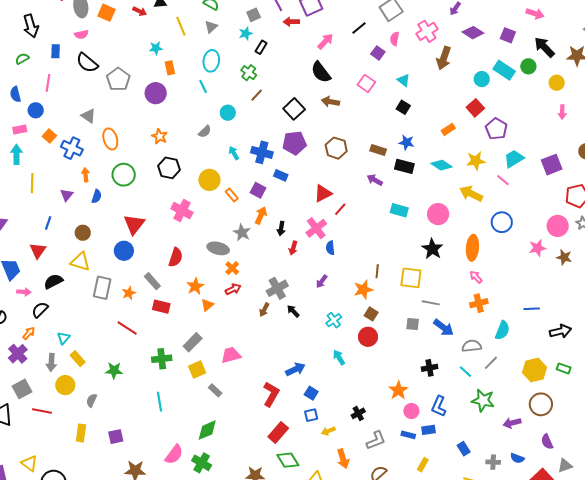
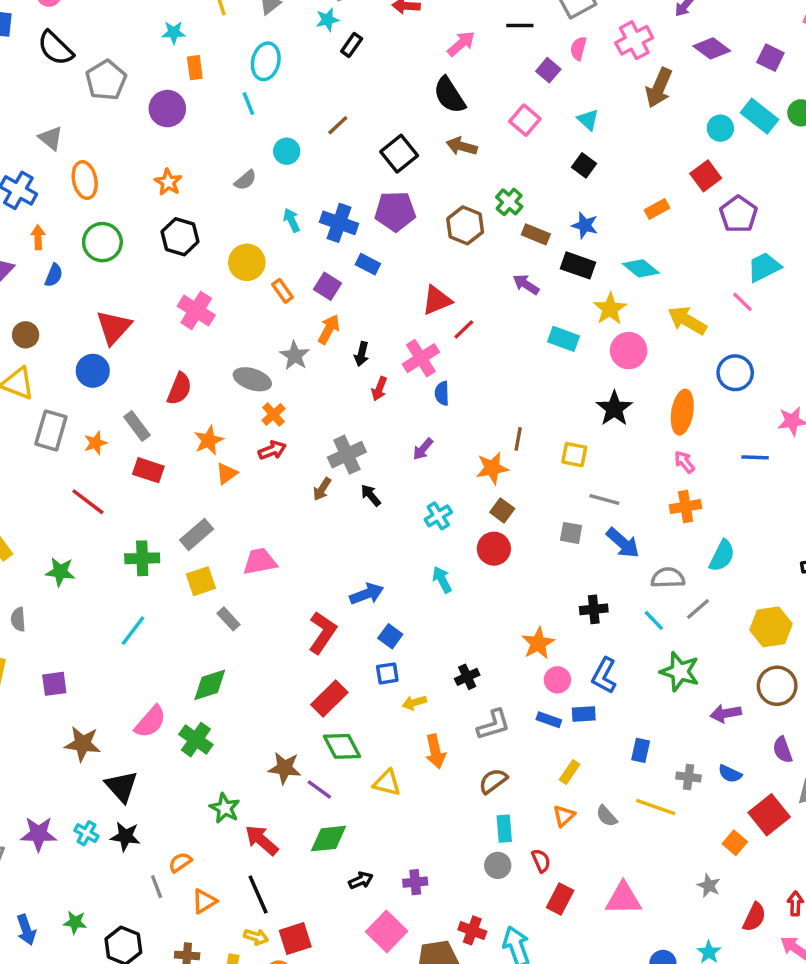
black line: (359, 28) -> (520, 26), turned 35
green cross: (249, 73) -> (509, 202), moved
yellow star: (476, 161) -> (610, 309), moved, turned -30
yellow square: (411, 278) -> (574, 455), size x0.7
blue line: (532, 309) -> (755, 457), moved
gray semicircle: (92, 400) -> (18, 619), turned -32
cyan line: (160, 402) -> (133, 631), turned 42
blue rectangle: (464, 449) -> (641, 750), turned 40

